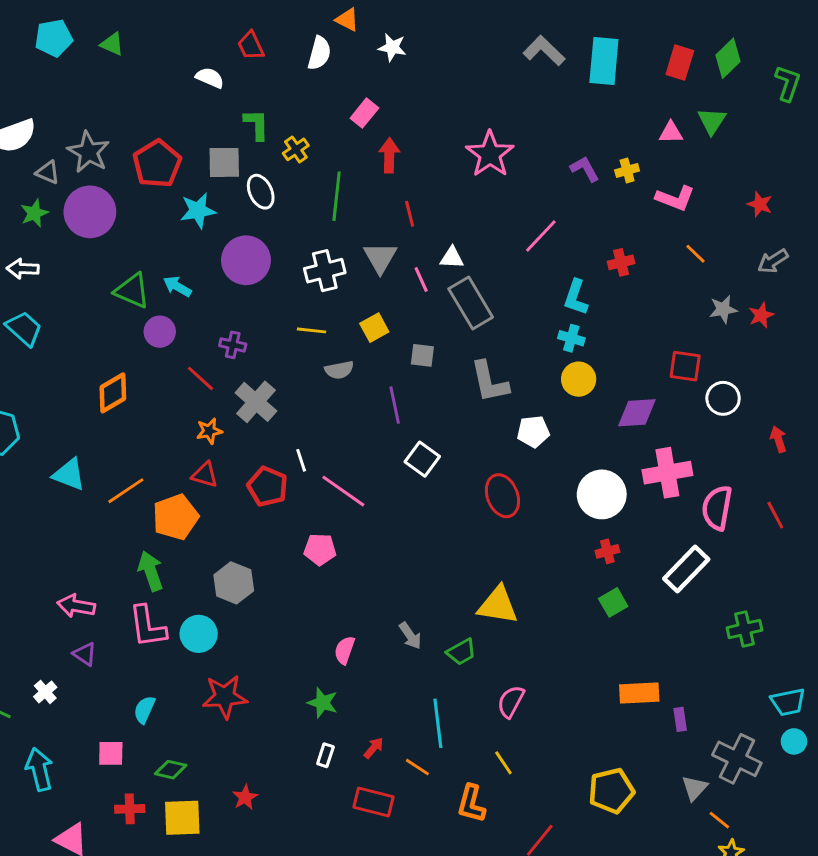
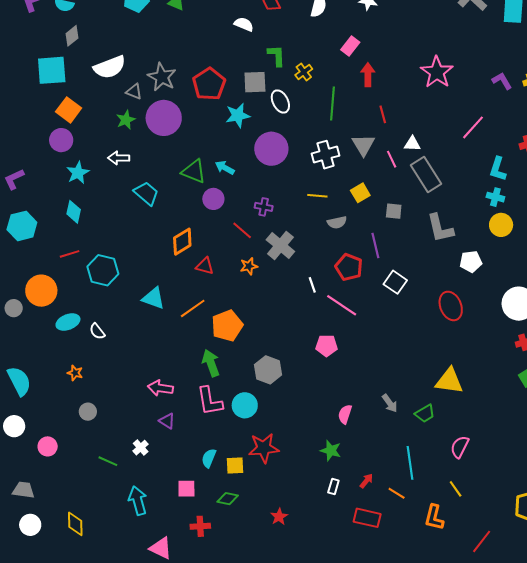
cyan trapezoid: (24, 328) -> (146, 193), moved
red triangle: (205, 475) -> (205, 266), moved
red pentagon: (267, 487) -> (349, 267), moved
yellow square: (182, 818) -> (235, 466), moved, size x0.7

